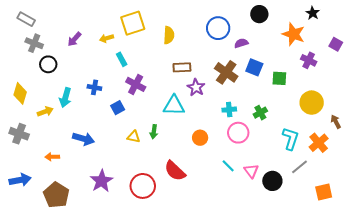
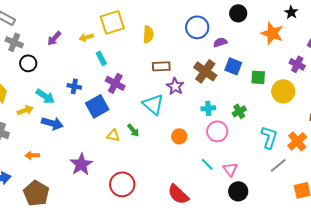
purple cross: (309, 60) -> (297, 64), moved
cyan arrow: (65, 98) -> (45, 96), turned -72
yellow circle: (312, 103) -> (283, 91), moved
cyan triangle: (174, 106) -> (153, 104), turned 40
blue square: (118, 108) -> (97, 106), size x1.6
green arrow: (154, 132) -> (133, 130), turned -48
blue arrow: (83, 139) -> (52, 123), moved
red semicircle: (175, 171) -> (178, 194), moved
purple star: (102, 181) -> (81, 164), moved
black circle: (272, 181) -> (238, 191), moved

